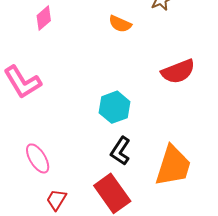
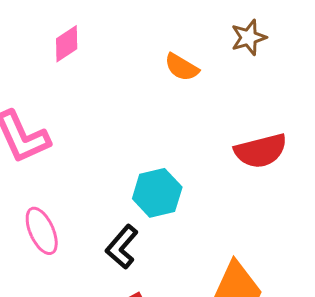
black L-shape: (120, 151) -> (122, 247), moved
pink ellipse: (38, 158) -> (42, 231), moved

